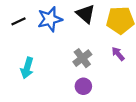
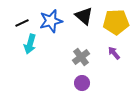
cyan arrow: (27, 68) -> (30, 44), moved

